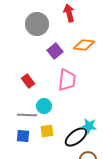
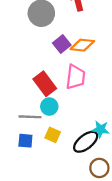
orange diamond: (84, 45) -> (82, 45), moved
red rectangle: (28, 81) -> (45, 84), moved, size x1.5
yellow square: (47, 131) -> (53, 135), turned 32

